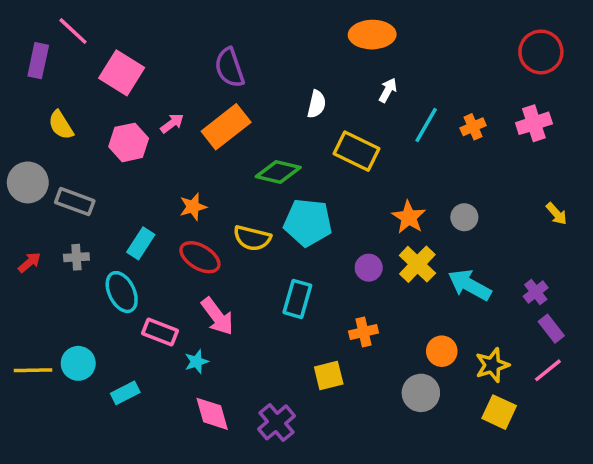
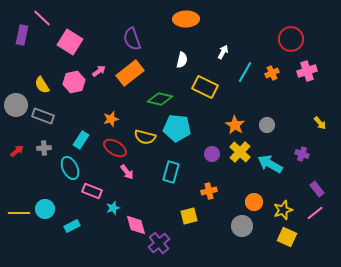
orange ellipse: (372, 35) -> (186, 19), moved
red circle: (541, 52) -> (291, 39), moved
yellow semicircle: (61, 125) -> (42, 85), moved
purple cross: (536, 292) -> (302, 154), moved, turned -32
pink arrow: (217, 316) -> (127, 172), moved, size x0.7
pink diamond: (212, 414) -> (136, 225), moved

